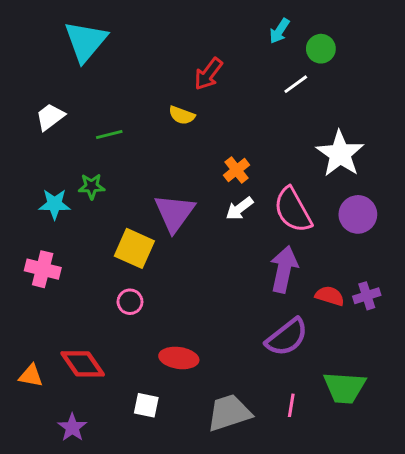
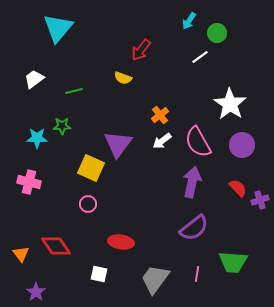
red semicircle: (330, 296) -> (238, 188), moved, turned 30
purple cross: (367, 296) -> (260, 200), moved
orange triangle: (31, 376) -> (21, 254), turned 42
gray trapezoid: (229, 413) -> (155, 279), turned -36
purple star: (72, 427) -> (36, 292), moved

